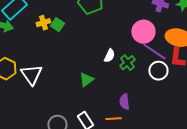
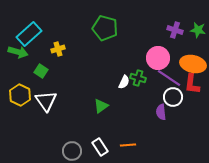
green square: (57, 25) -> (41, 71), moved
green cross: (127, 63) -> (138, 78), moved, turned -35
purple semicircle: (124, 102) -> (161, 112), moved

